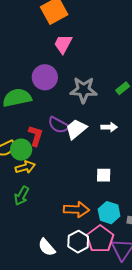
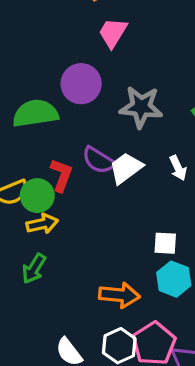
white arrow: (109, 127) -> (178, 168), turned 63
cyan hexagon: (109, 213) -> (174, 279), moved

